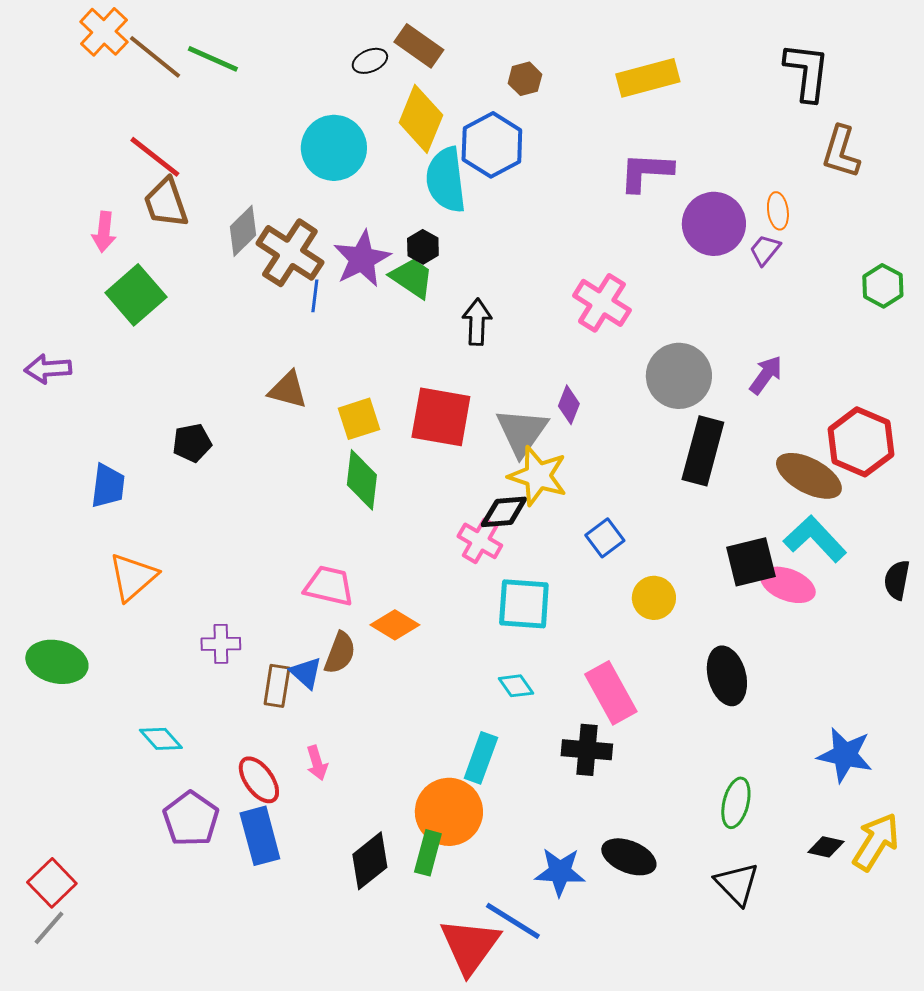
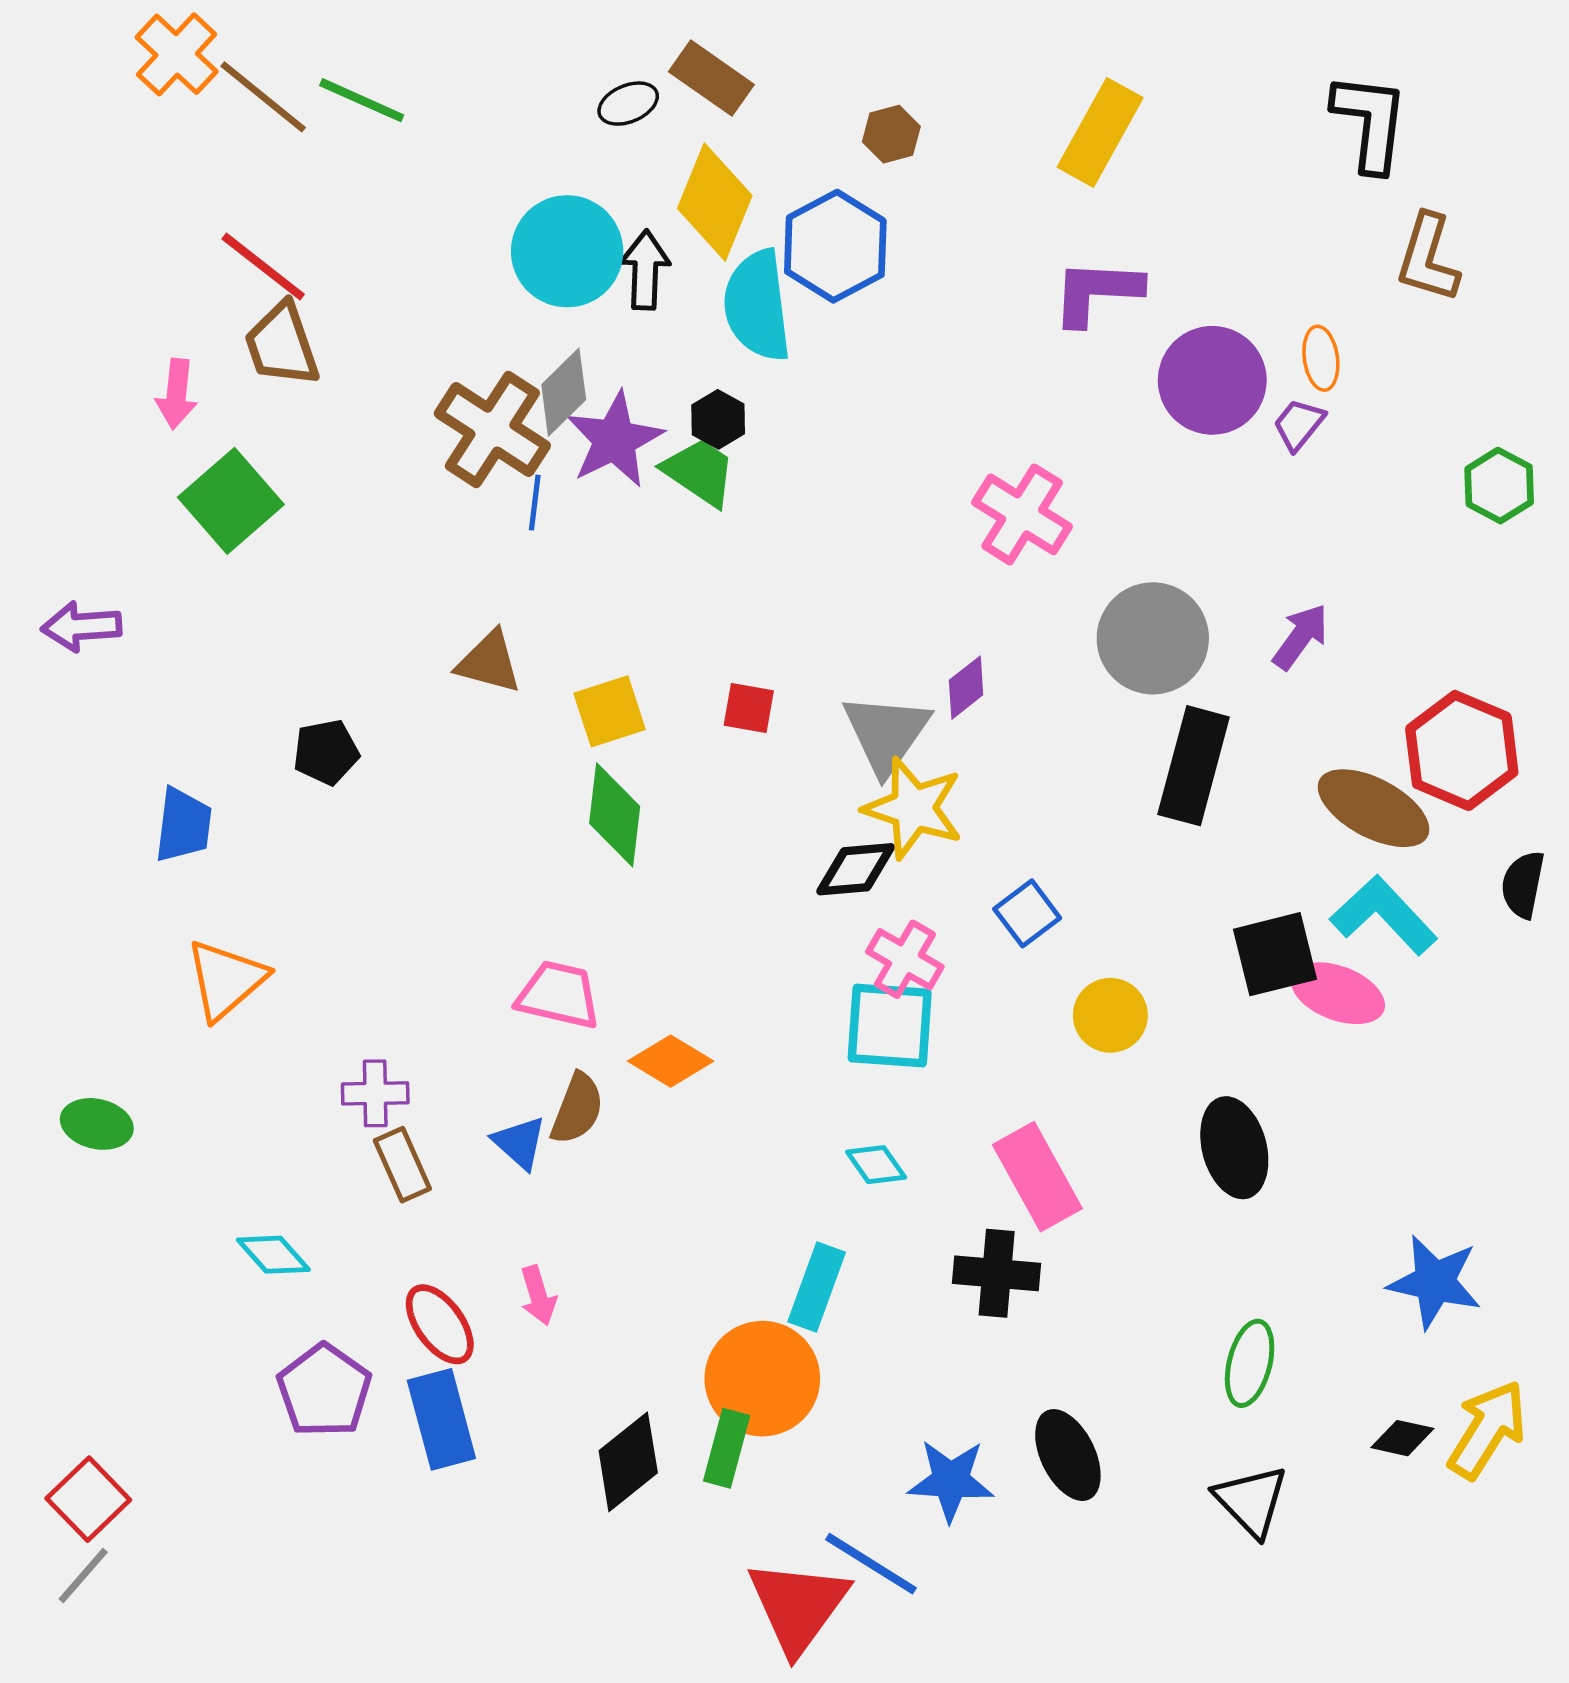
yellow rectangle: (648, 78) -> (1100, 132), turned -46
gray diamond: (243, 231) -> (564, 392), moved
black arrow: (477, 322) -> (645, 270), moved
purple diamond: (569, 405) -> (966, 688), turned 30
red square: (441, 417) -> (749, 708), size x0.5
pink cross: (480, 541) -> (905, 959), moved
black semicircle: (897, 580) -> (1523, 885), moved
green ellipse: (57, 662) -> (97, 1124), size x0.7
brown rectangle: (277, 686) -> (402, 1165), moved, turned -33
black ellipse: (629, 857) -> (1068, 1455), turned 42

